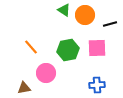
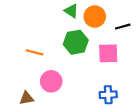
orange line: (31, 47) -> (34, 52), turned -35
green hexagon: (68, 50) -> (76, 42), moved

